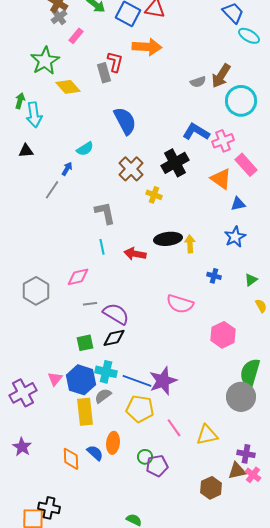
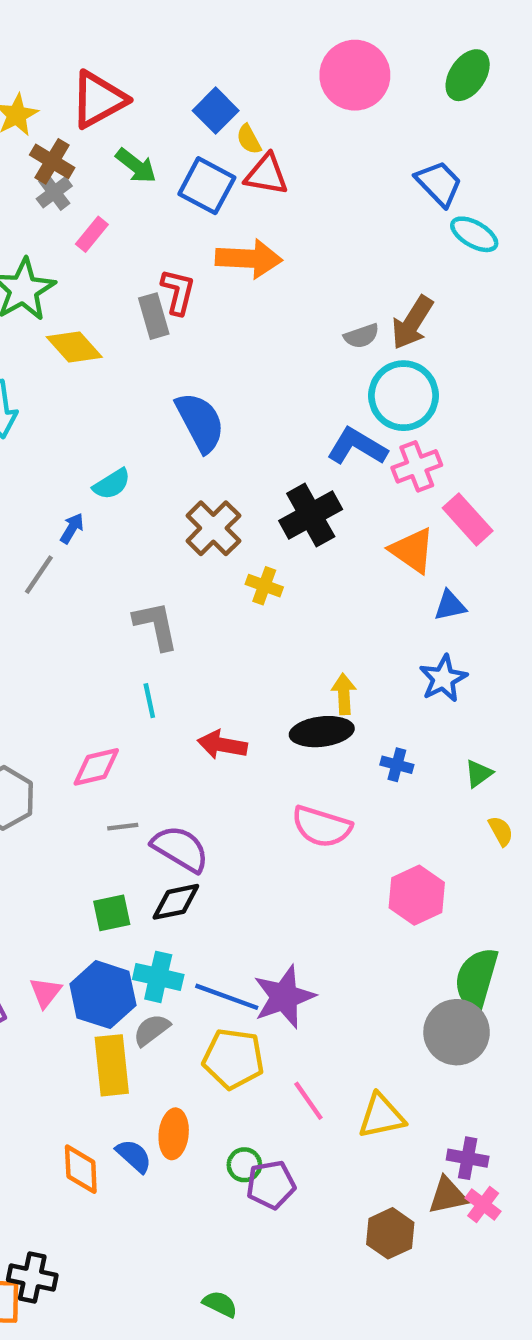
cyan circle: (241, 101) -> (403, 396), moved
black ellipse: (168, 239) -> (322, 732), moved
red arrow: (135, 254) -> (222, 745), moved

